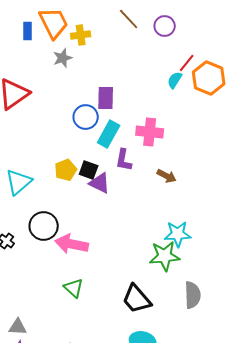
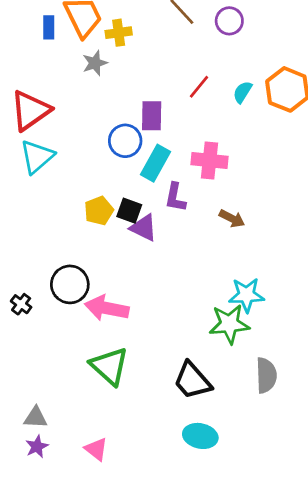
red line: (187, 63) -> (199, 87), moved
cyan triangle: (19, 182) -> (37, 157), moved
green triangle: (74, 288) -> (109, 366), size x1.5

